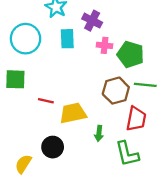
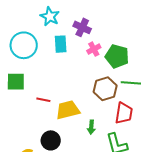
pink cross: (105, 45) -> (94, 49), turned -32

